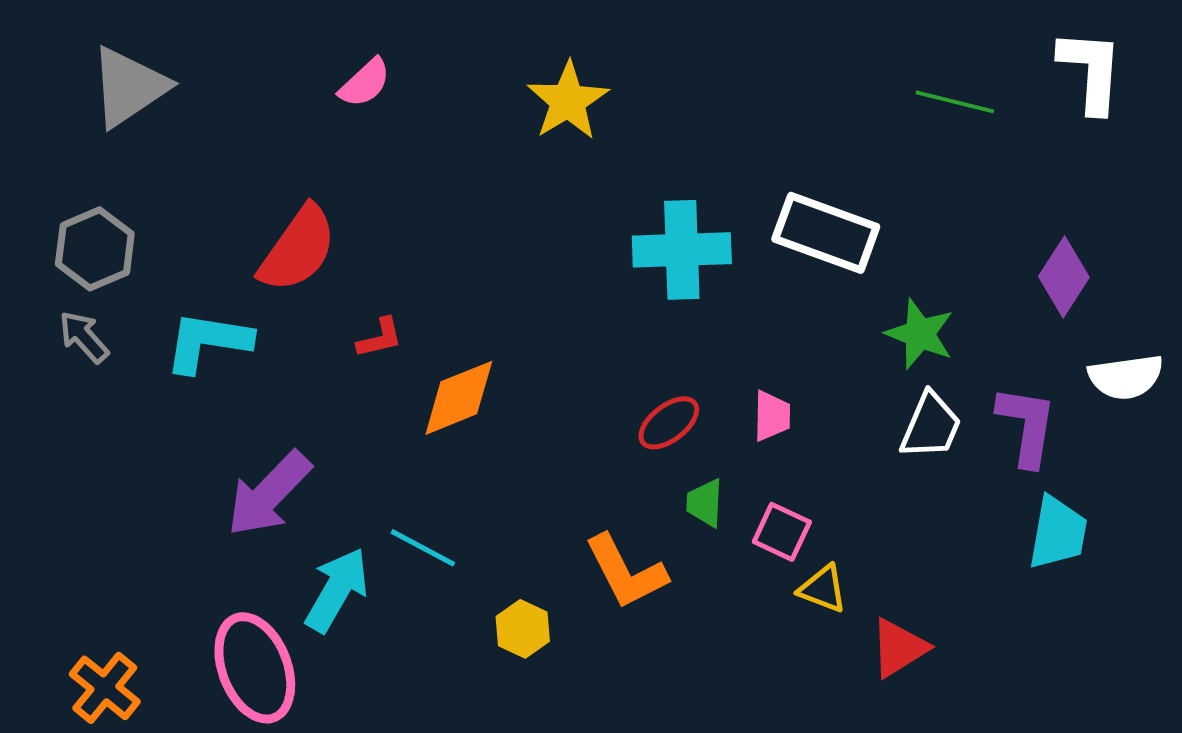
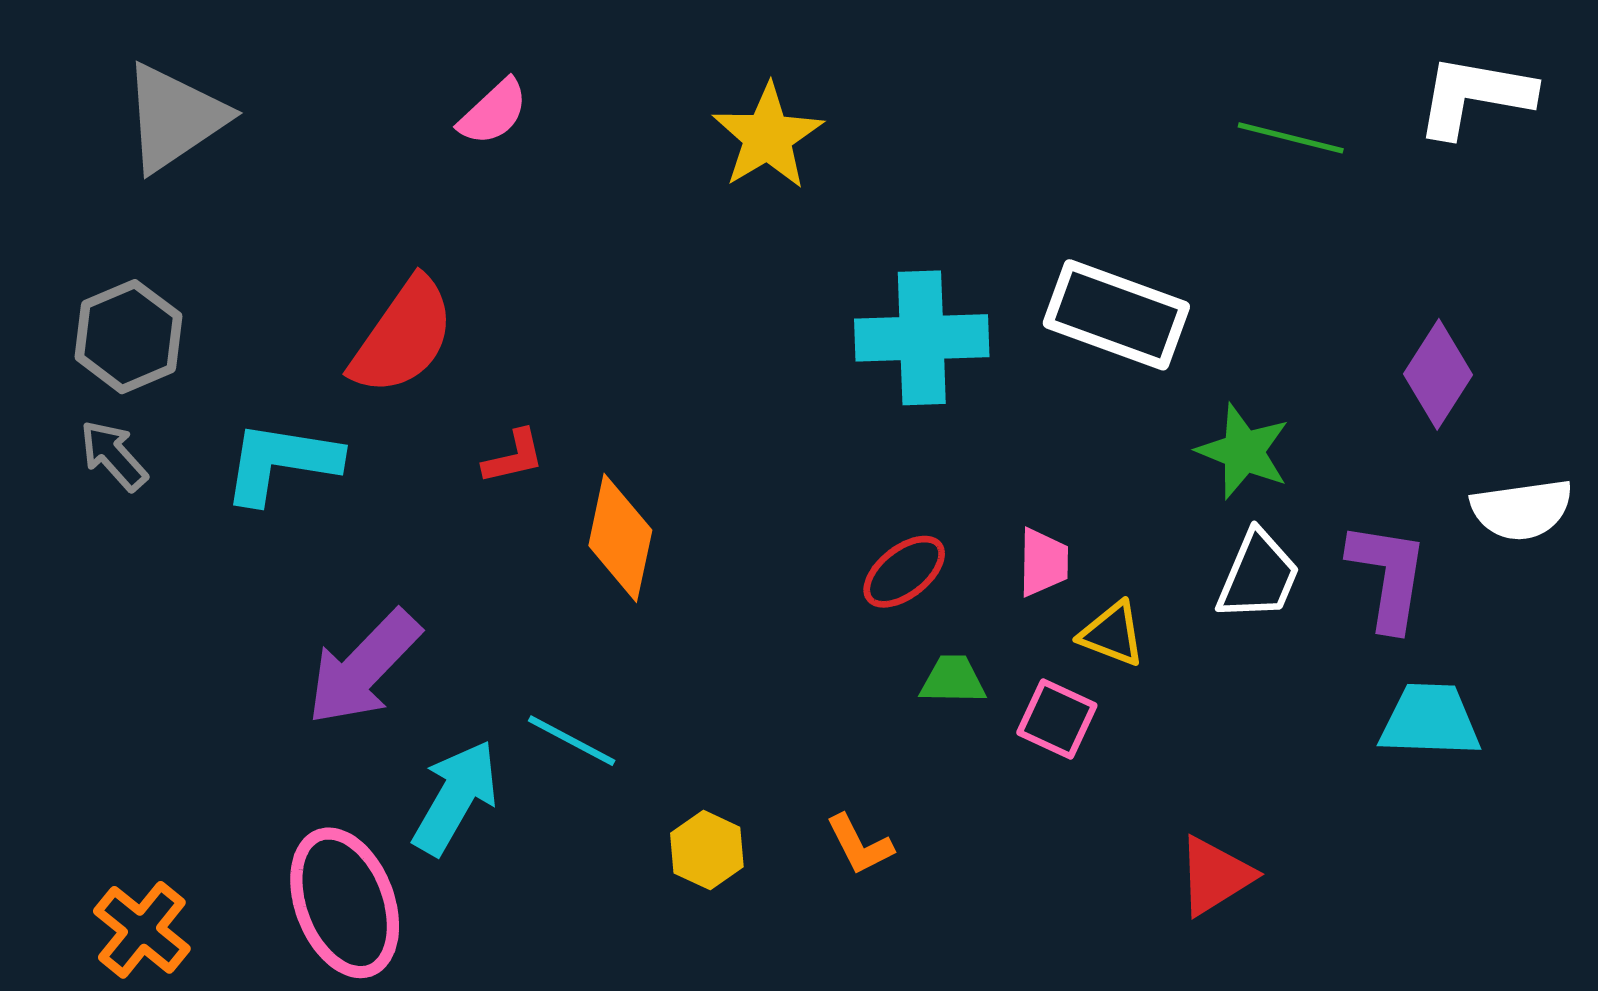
white L-shape: (1091, 71) -> (1474, 96), turned -84
orange diamond: (459, 398) -> (620, 538), turned -56
green trapezoid: (705, 503) -> (953, 680), turned 88
cyan trapezoid: (1058, 533) -> (1430, 720), turned -98
orange L-shape: (626, 572) -> (860, 845), moved, size x0.6
yellow triangle: (823, 589) -> (1112, 634), moved

